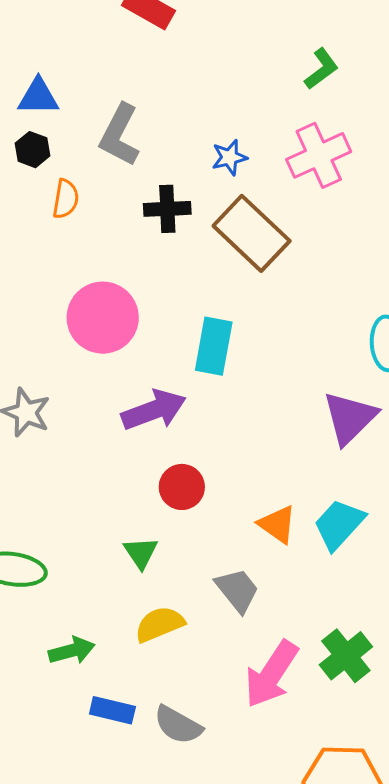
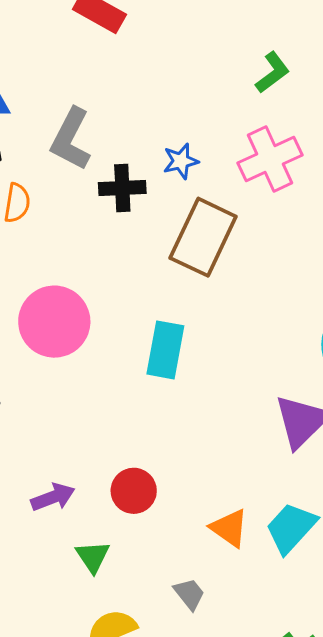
black cross: (167, 209) -> (122, 188), moved
brown rectangle: (252, 233) -> (203, 237), turned 72
purple arrow: (154, 410) -> (53, 497), moved, size x0.7
gray trapezoid: (237, 590) -> (189, 594), size x0.7

